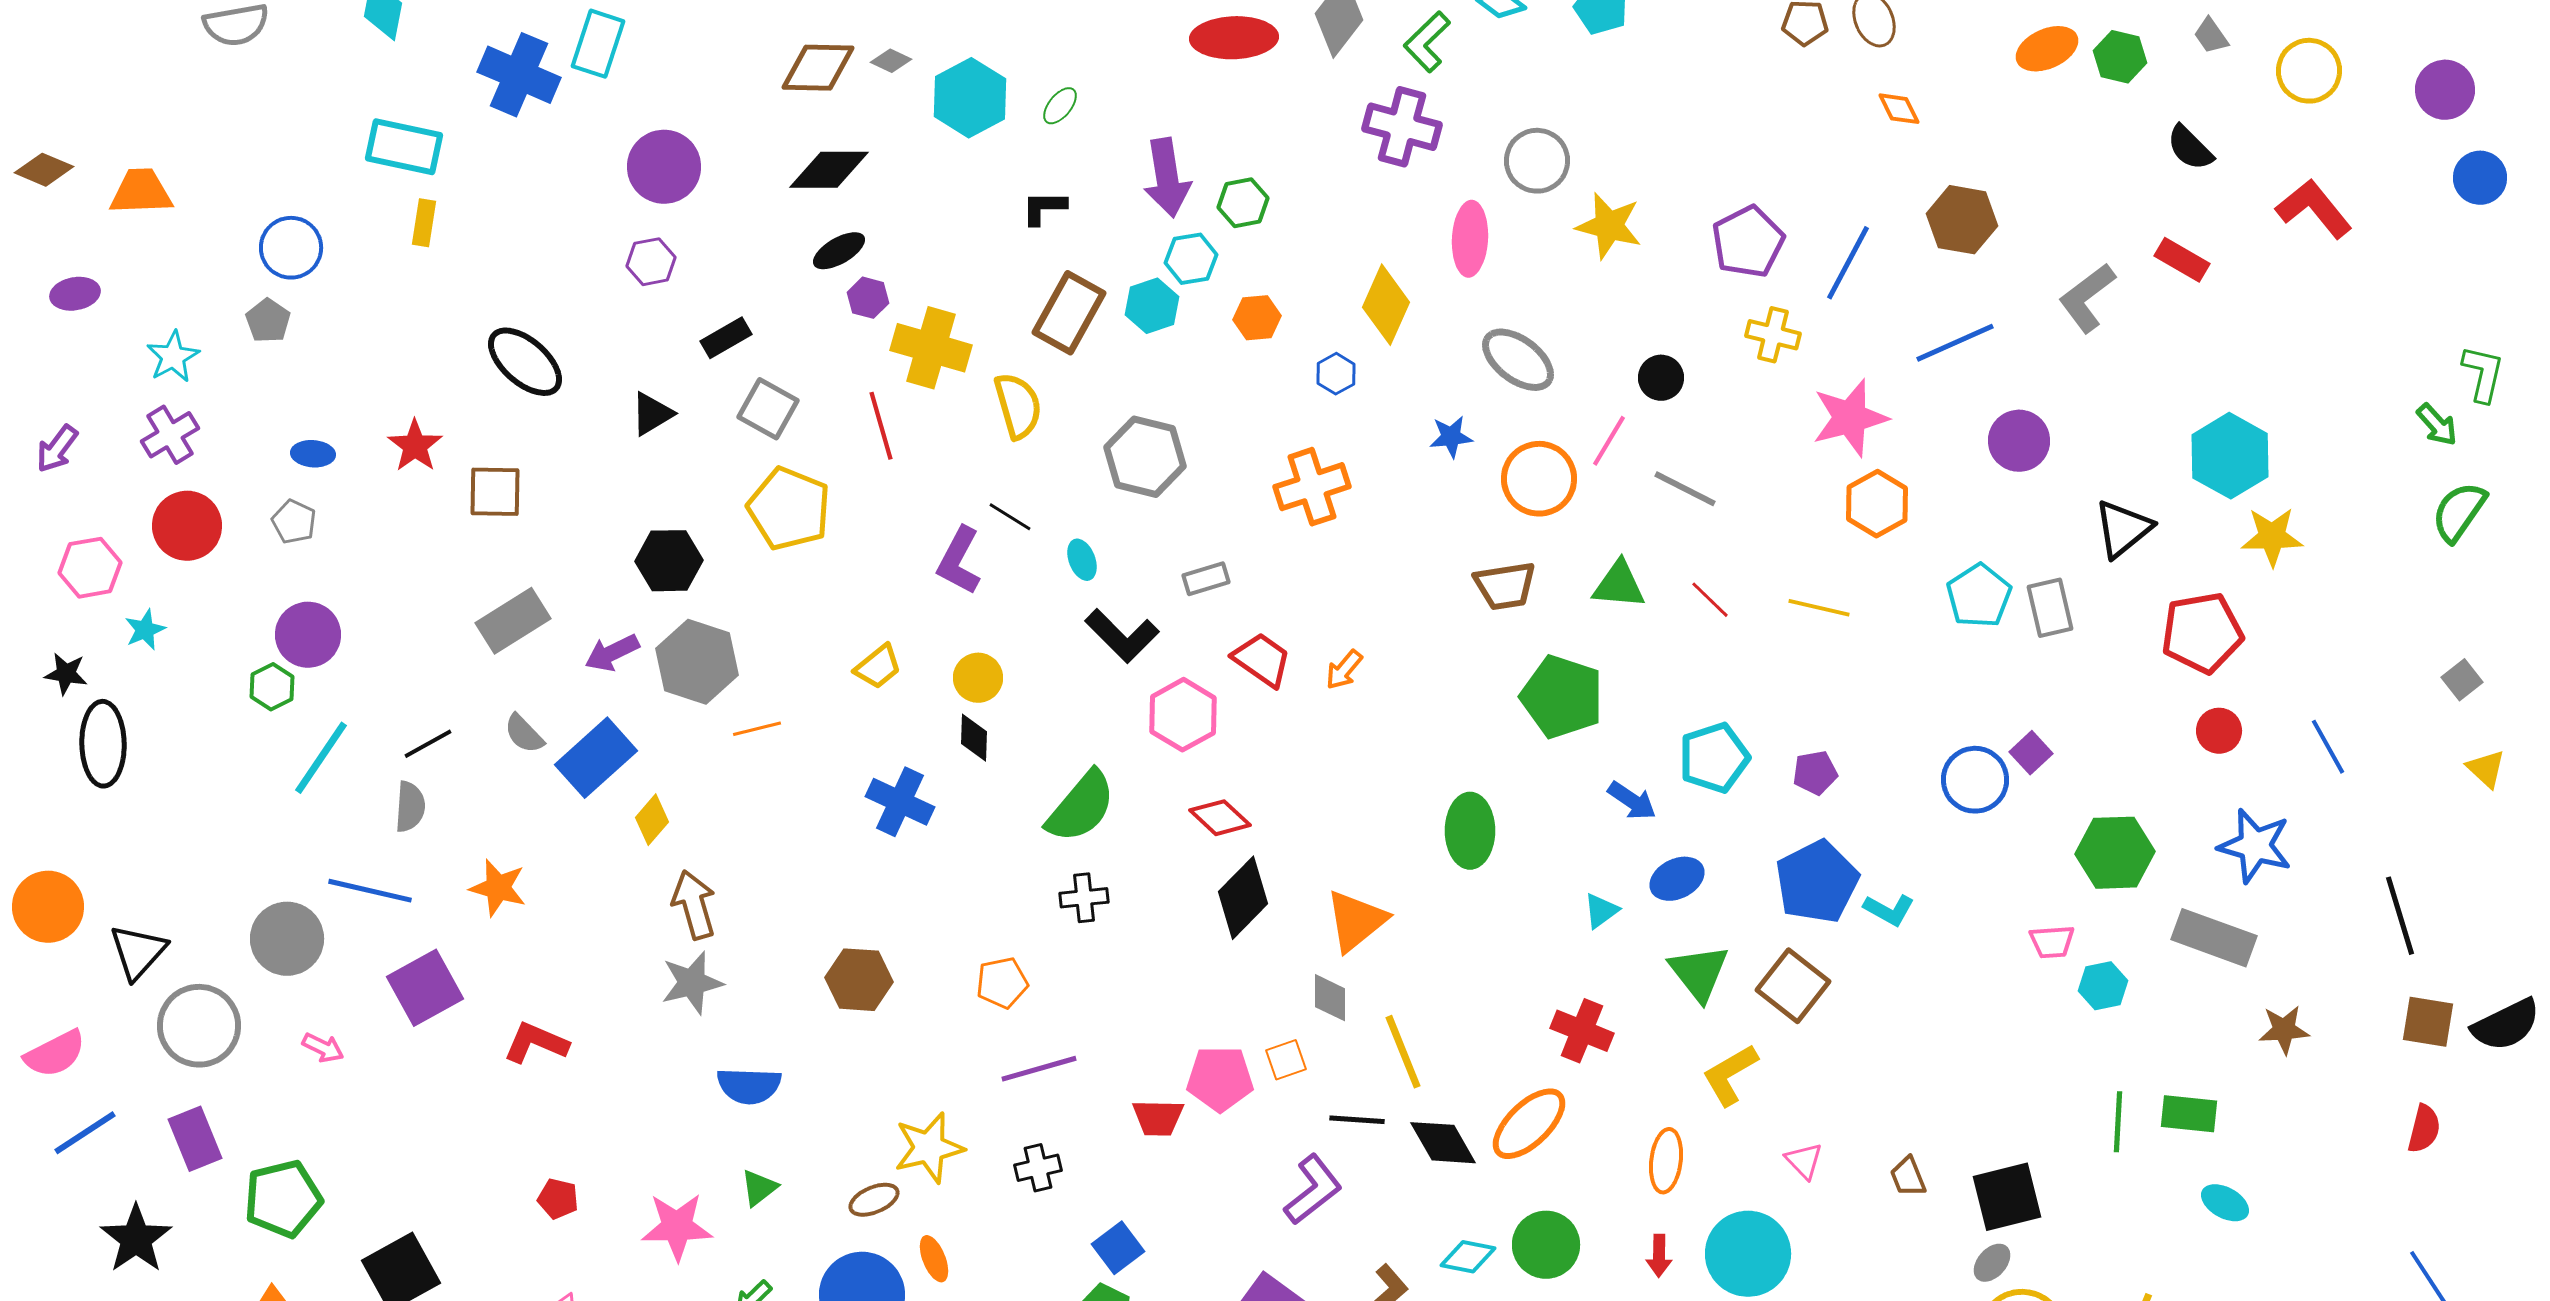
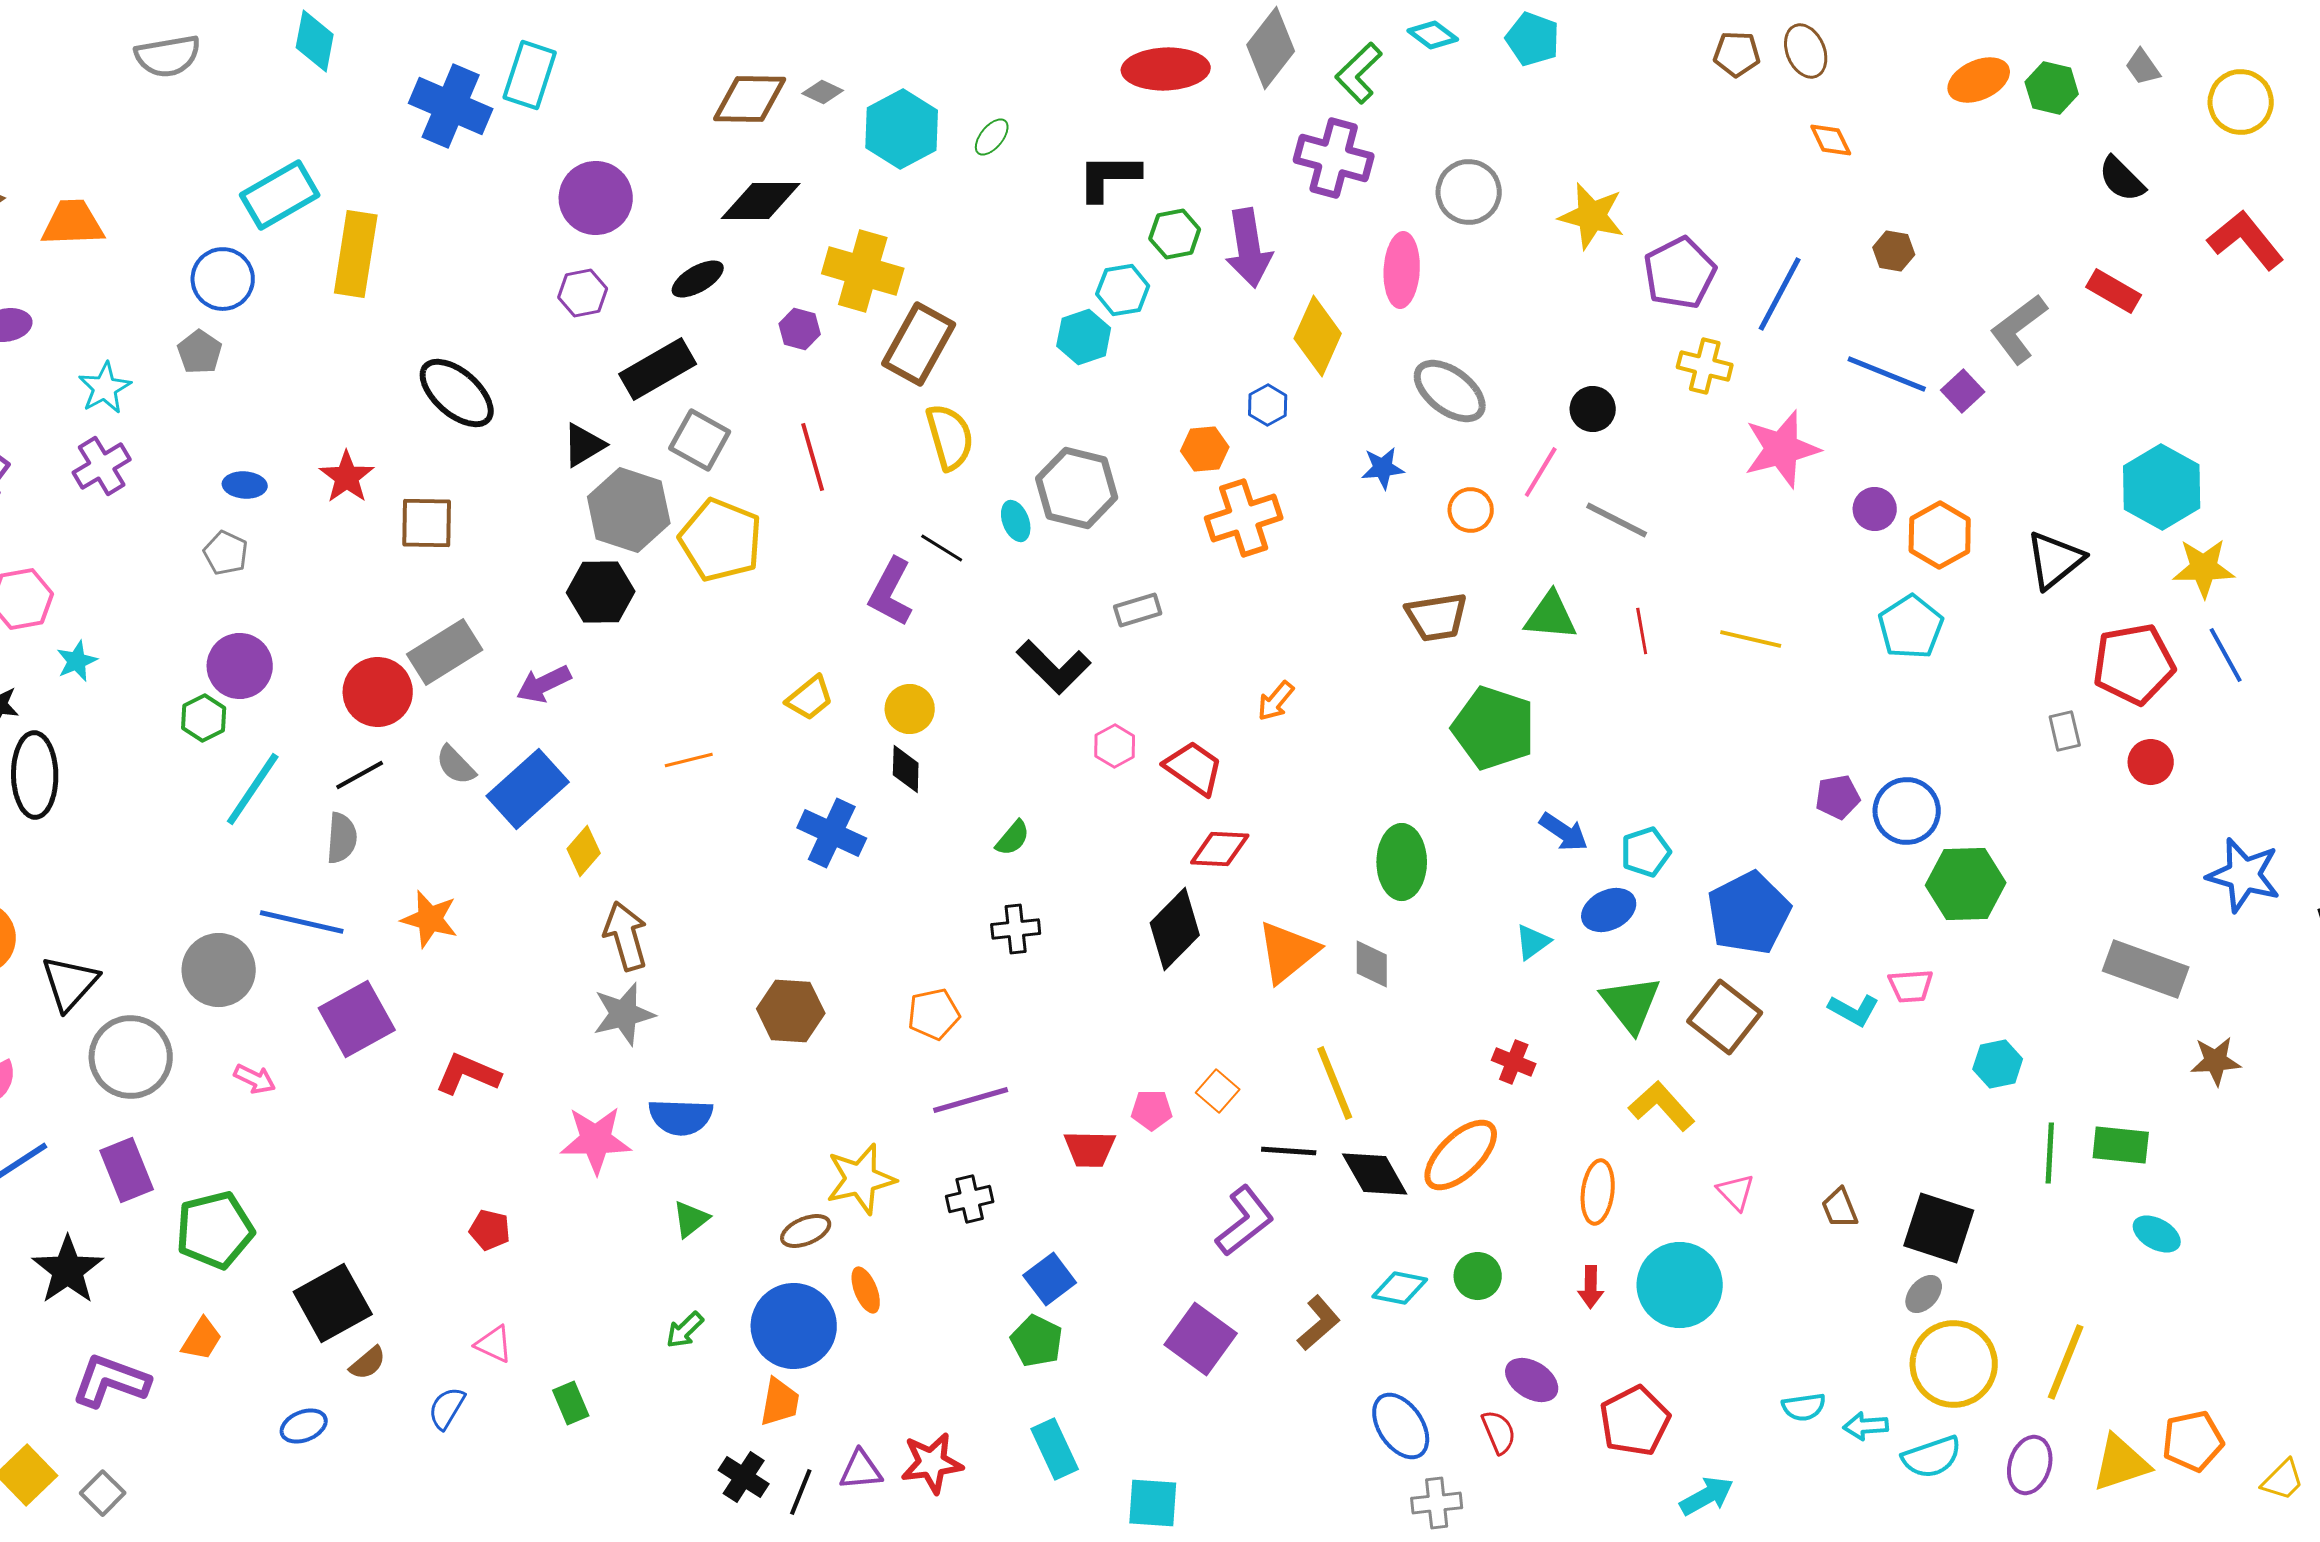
cyan rectangle: (404, 147) -> (280, 195), moved, turned -42
purple arrow: (1167, 178) -> (1249, 248), moved
black L-shape: (1044, 208) -> (1109, 177), moved, size x1.4
brown hexagon: (1962, 220) -> (1894, 251), size x0.6
yellow rectangle: (424, 223) -> (356, 254), size x1.8
yellow star: (1609, 226) -> (1592, 216), moved
black ellipse: (839, 251) -> (698, 279), moved
brown rectangle: (1069, 313) -> (919, 344), moved
orange hexagon: (1257, 318) -> (1205, 449), moved
black rectangle: (726, 338) -> (658, 369), size x1.5
blue line: (1955, 343) -> (1887, 374), turned 46
yellow cross: (931, 348) -> (863, 271), moved
purple circle: (2019, 441) -> (1875, 509), moved, size x0.7
orange circle: (1539, 479) -> (1471, 510), size x0.6
orange hexagon: (1877, 504) -> (1940, 535), moved
red circle: (187, 526) -> (378, 692), moved
cyan ellipse: (1082, 560) -> (1016, 521), moved
red line: (1710, 600) -> (1642, 631), turned 36
gray rectangle: (2050, 608) -> (2065, 731), moved, size x0.7
red trapezoid: (1262, 660) -> (1194, 768), moved
gray hexagon: (697, 662) -> (629, 510), moved
pink hexagon: (1183, 715) -> (1115, 746), size x0.6
blue line: (2328, 747) -> (2226, 655), moved
purple square: (2031, 753) -> (1963, 391), moved
cyan pentagon: (1714, 758) -> (1646, 852), moved, size x0.7
purple pentagon: (1815, 773) -> (1838, 797), moved
green semicircle: (1081, 807) -> (1013, 838), size x0.5
red diamond: (1220, 818) -> (1220, 849), moved, turned -40
blue star: (2255, 846) -> (2244, 875), moved
green hexagon: (2115, 853) -> (1966, 884), moved
cyan L-shape: (1889, 910) -> (1854, 1010), moved
pink trapezoid: (2052, 942) -> (1911, 986), moved
cyan hexagon: (2103, 986) -> (1998, 1064), moved
gray diamond: (1330, 998) -> (1372, 964), moved
red cross: (1582, 1031) -> (1514, 1062), size x0.7
orange square: (1286, 1060) -> (1218, 1091), turned -30
yellow L-shape: (1730, 1075) -> (1662, 1106), turned 78
pink pentagon: (1220, 1079) -> (1152, 1110), size x0.6
black square: (2007, 1197) -> (1939, 1228), turned 32
pink star: (677, 1227) -> (596, 1140), moved
green circle: (1546, 1245) -> (1478, 1276), size x0.7

